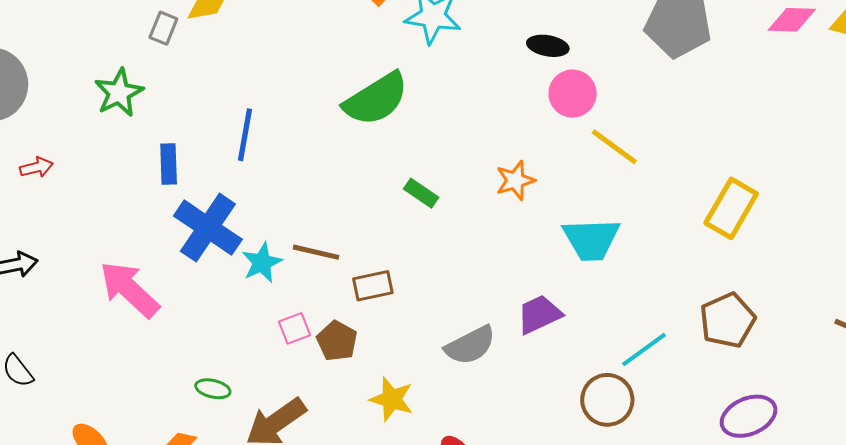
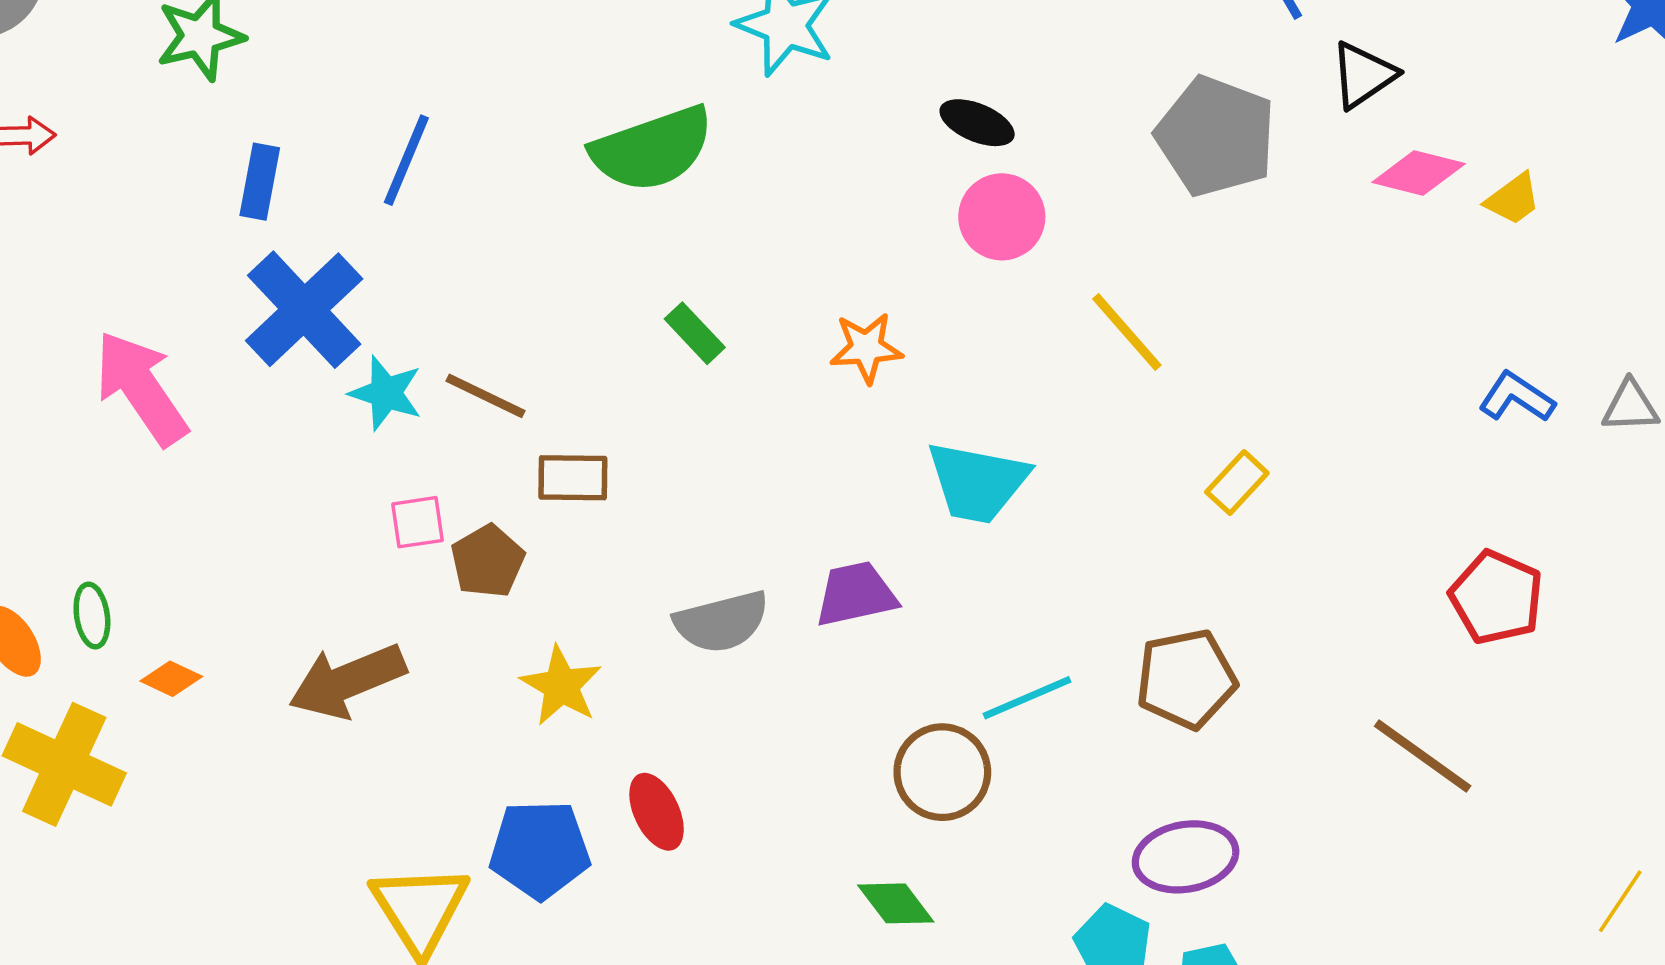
yellow line: (614, 147) -> (1127, 332), moved
yellow rectangle: (731, 208) -> (1237, 483), size x0.6
cyan star: (262, 263) -> (386, 393), turned 30
green ellipse: (213, 389) -> (92, 615), moved, turned 56

